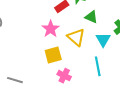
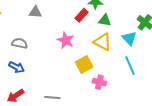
green triangle: (91, 17) -> (105, 20), moved
pink star: (51, 29) -> (66, 40), moved

